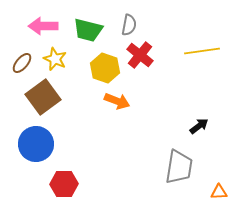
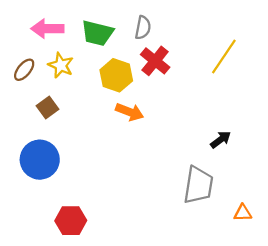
yellow line: (202, 51) -> (224, 56), turned -48
brown square: (43, 97) -> (47, 107), size x0.6
red hexagon: (64, 184) -> (71, 221), moved

